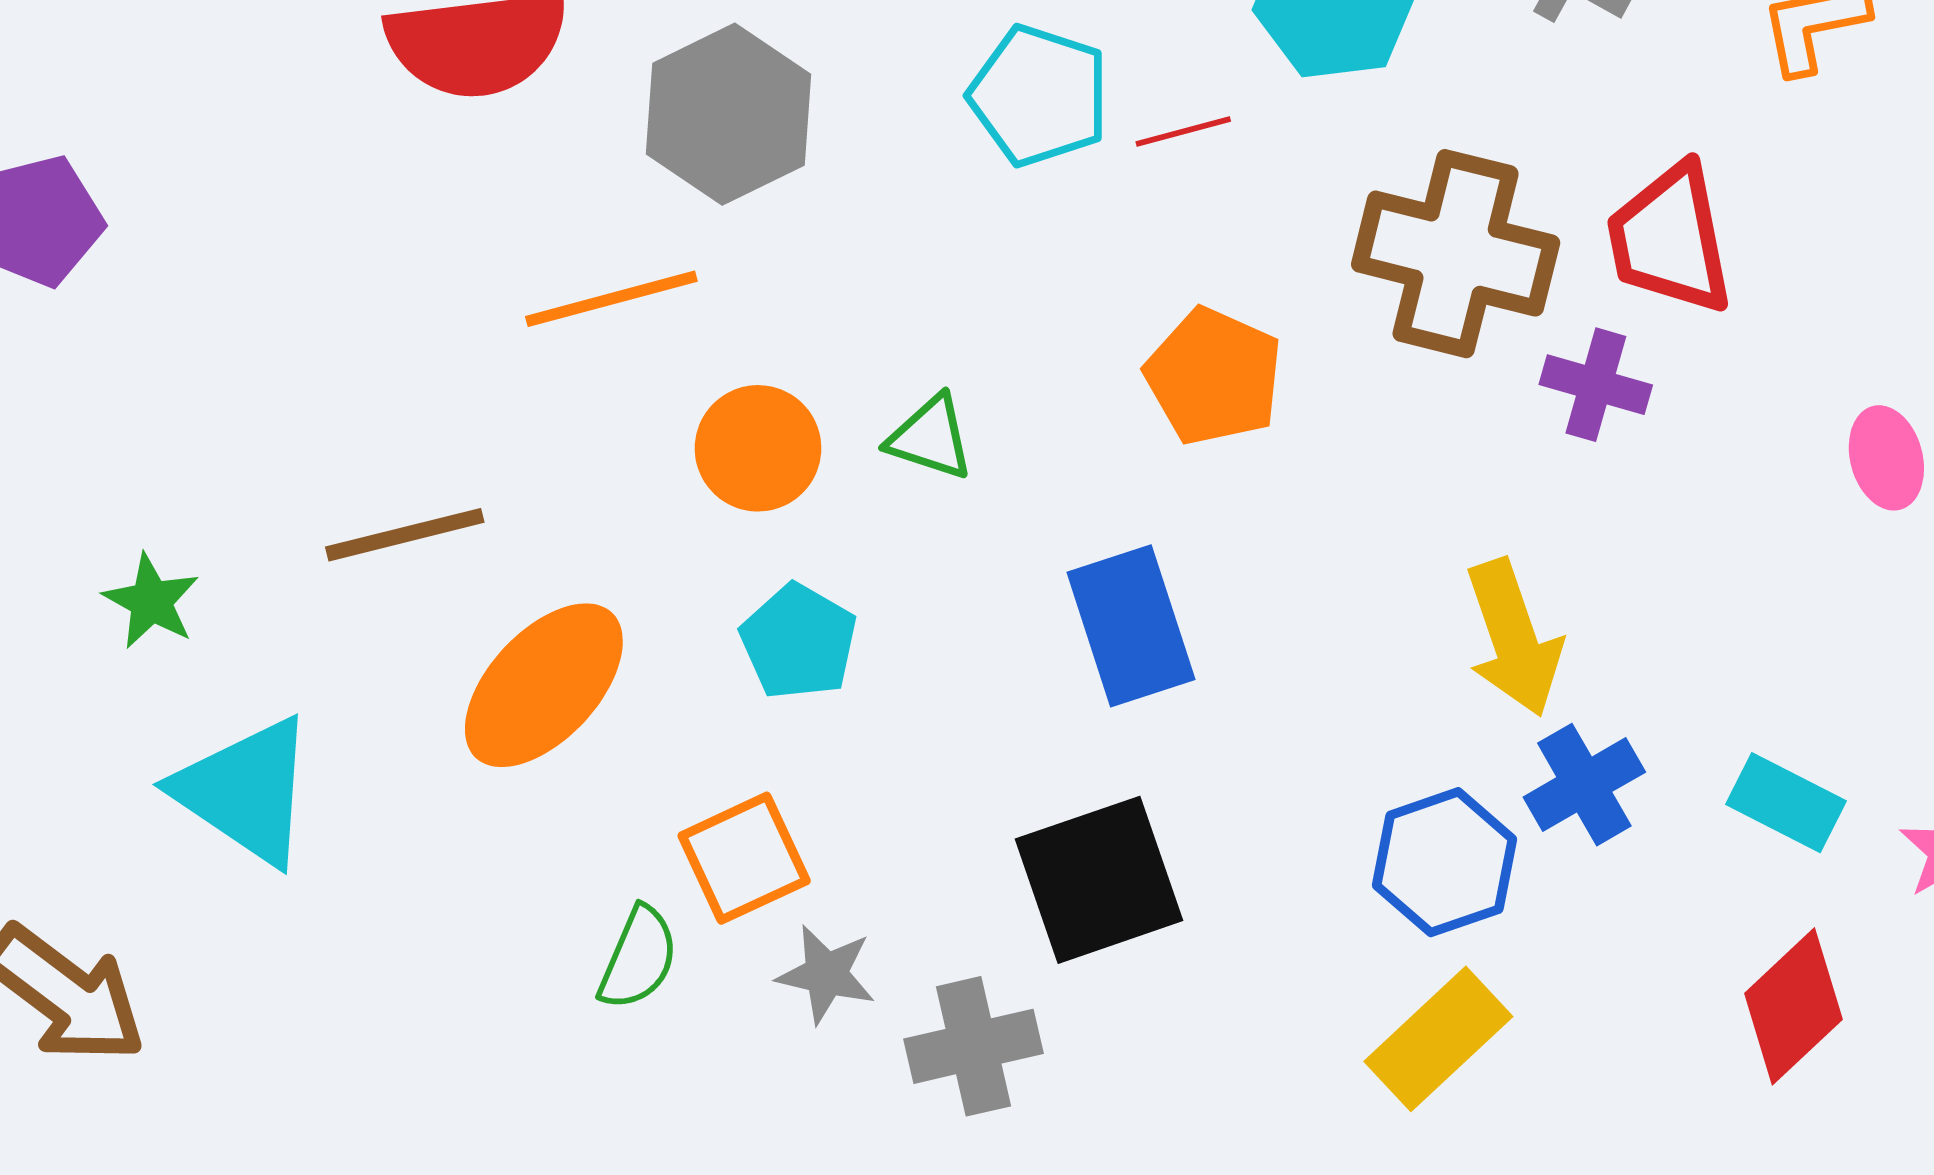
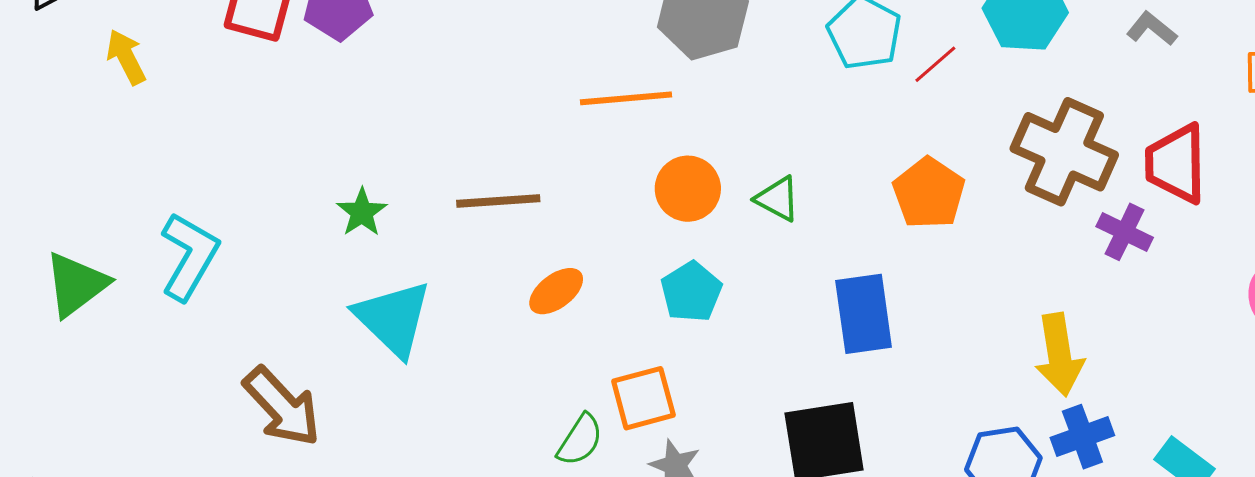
red line: (1183, 131) -> (935, 64), turned -36
orange ellipse: (544, 685) -> (556, 291), size x0.6

